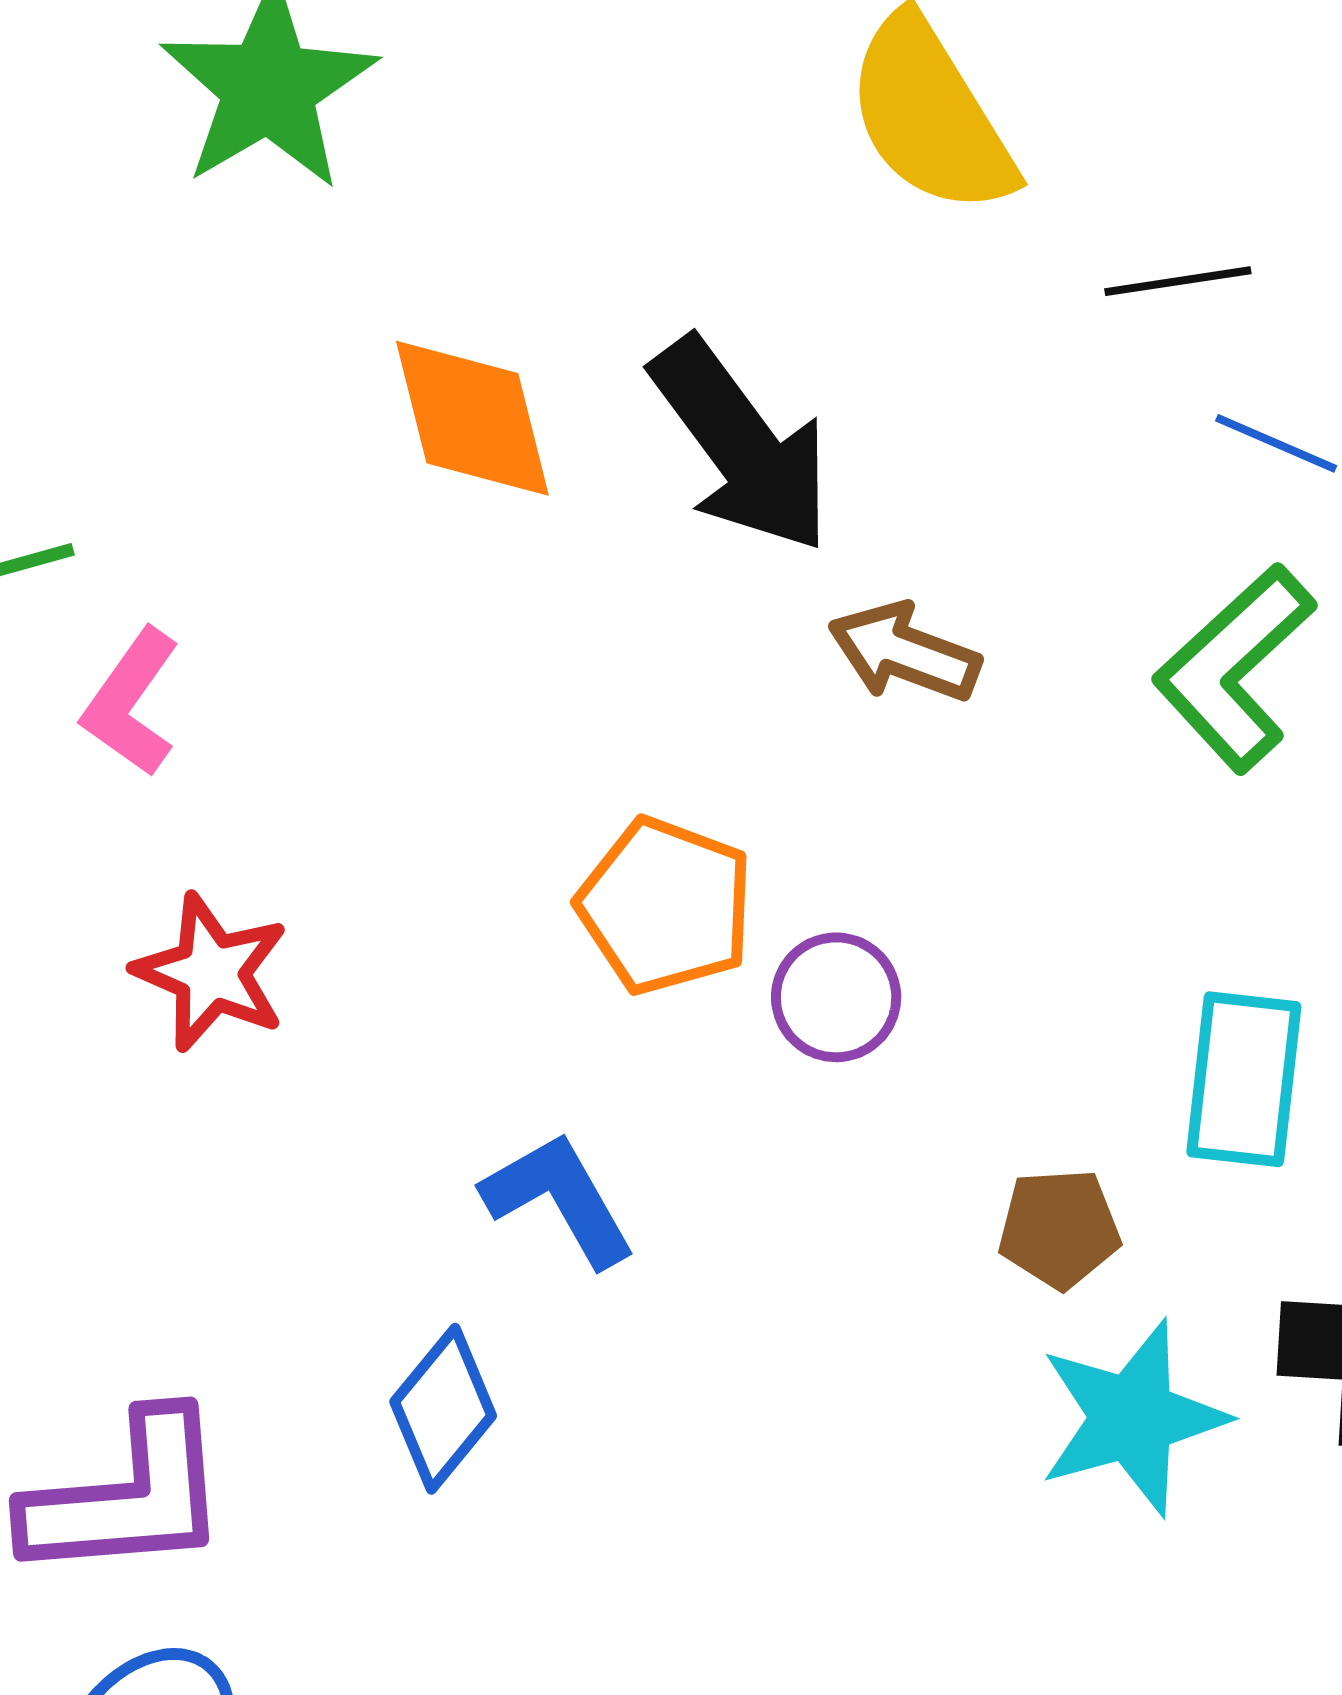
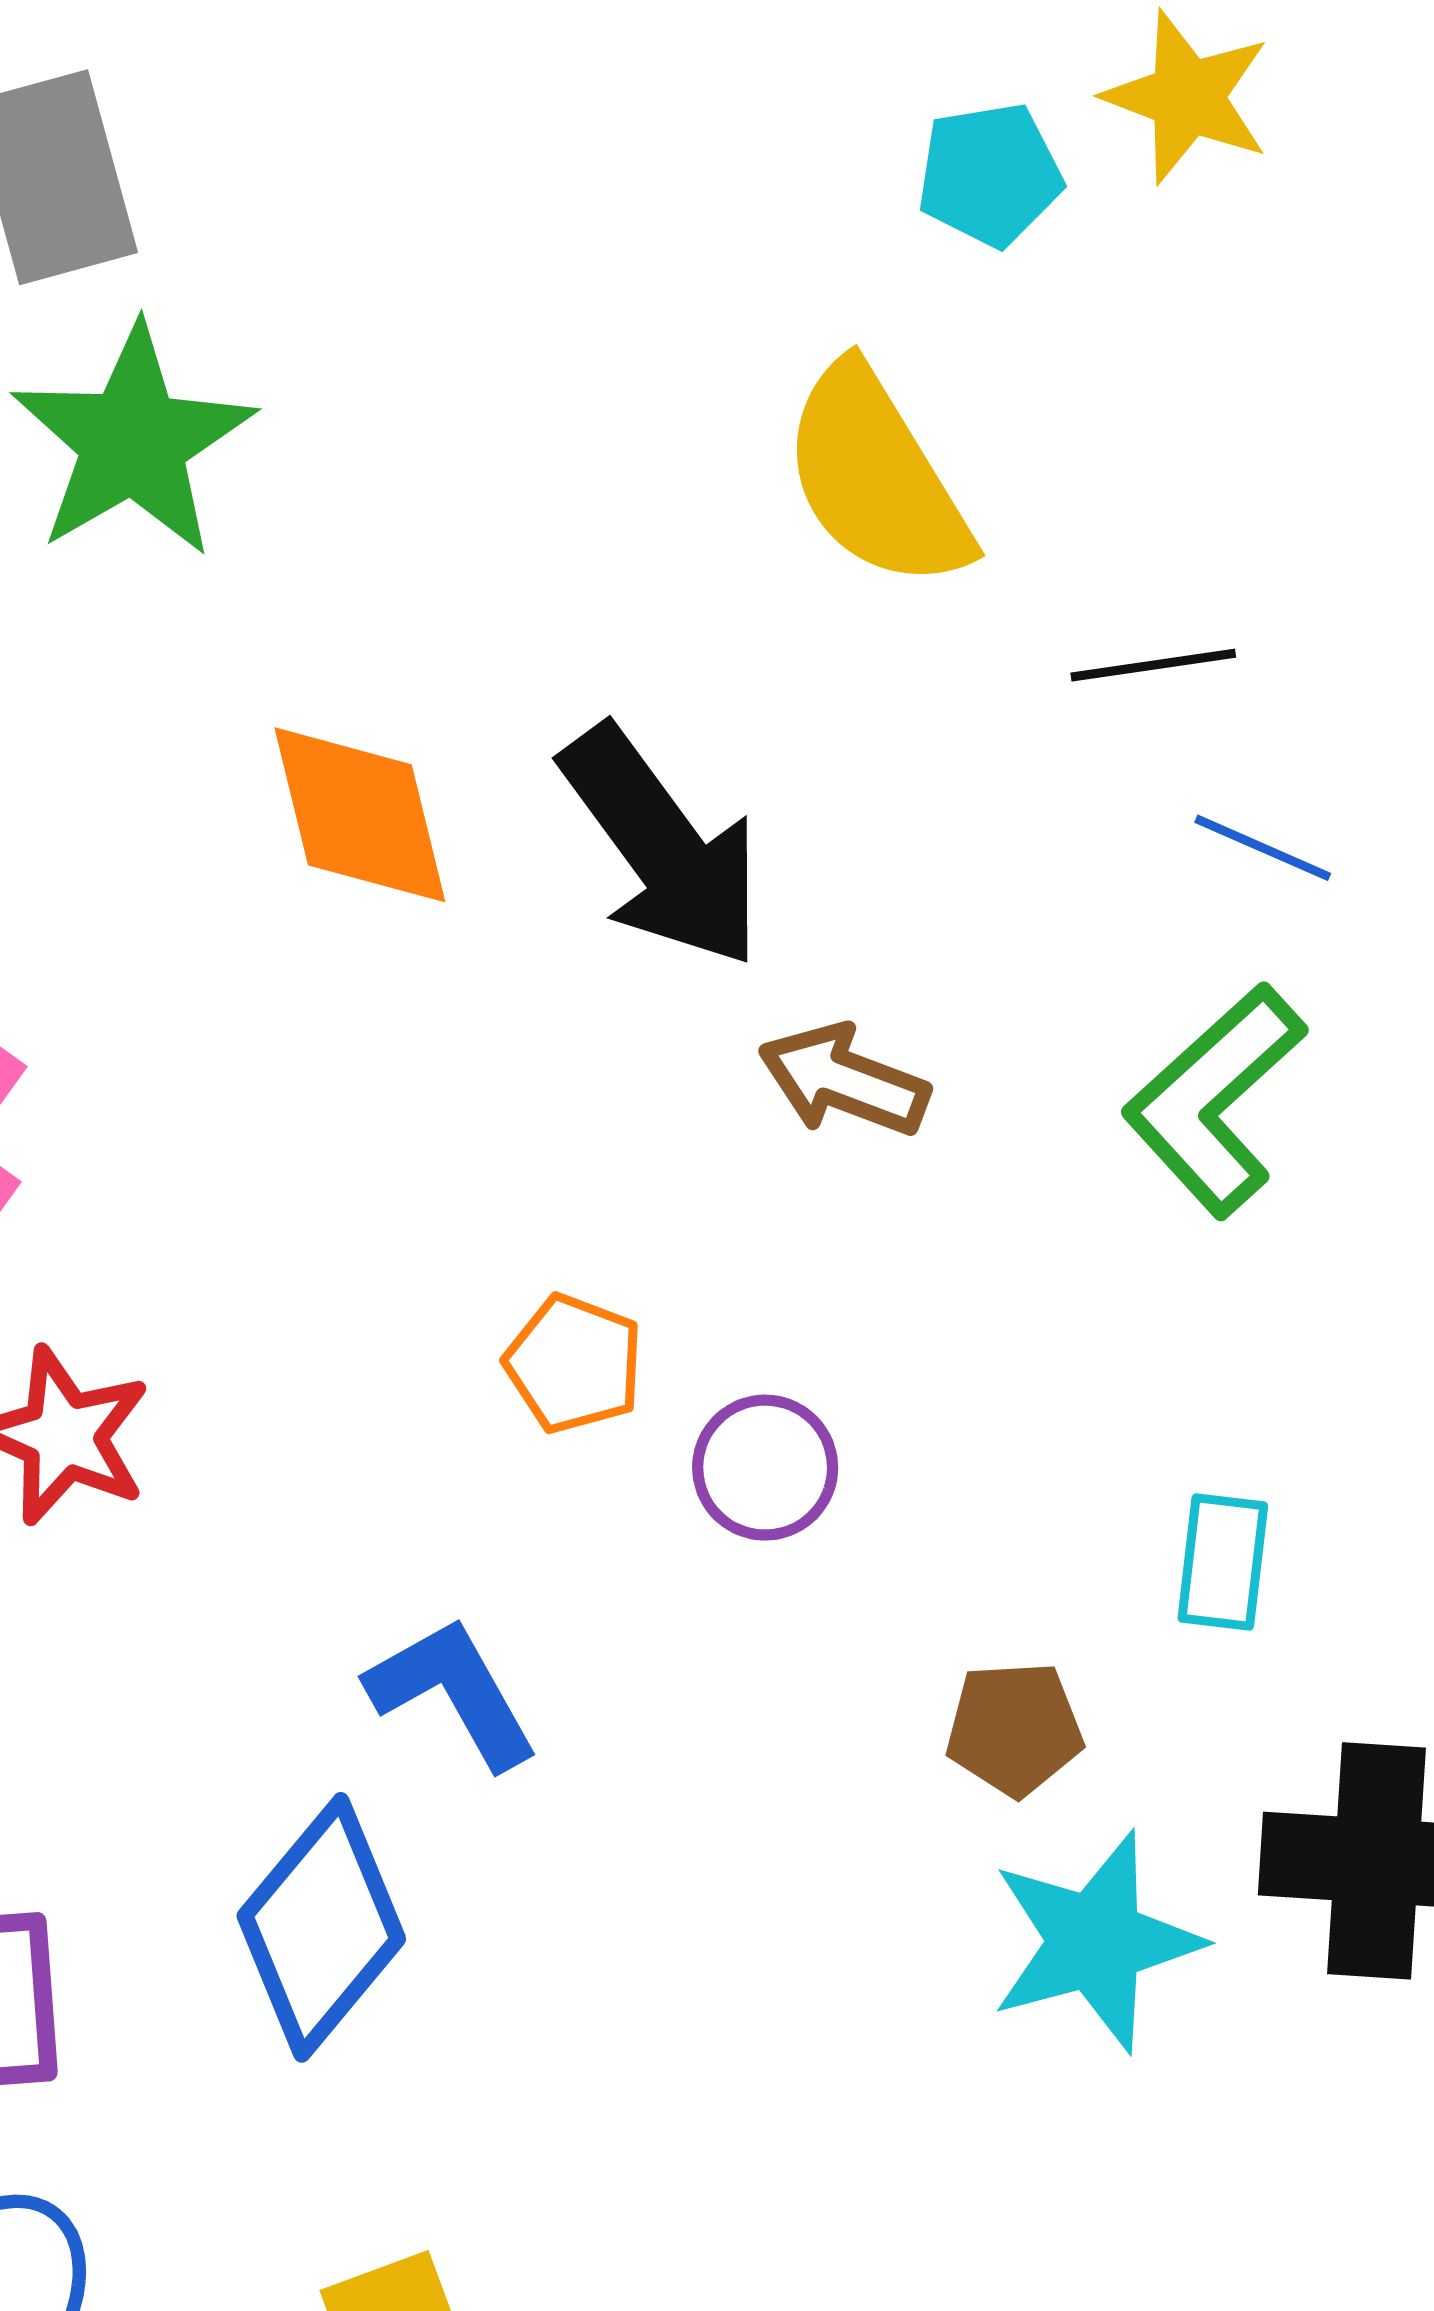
orange pentagon: (665, 906) -> (574, 1364), size x0.7
cyan rectangle: (1244, 1079) -> (1223, 1562), size x0.7
blue diamond: (443, 1409) -> (321, 1927), size x1.4

